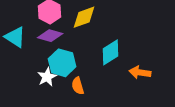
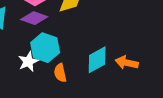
cyan diamond: (110, 52) -> (97, 60), moved

